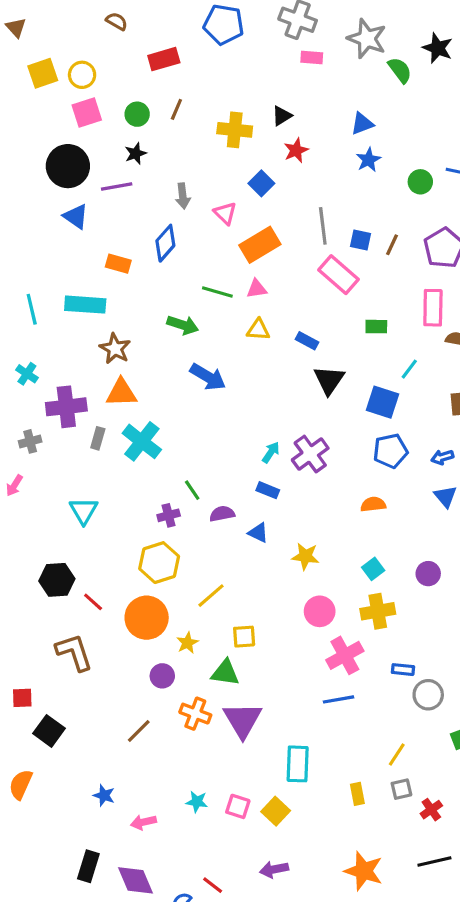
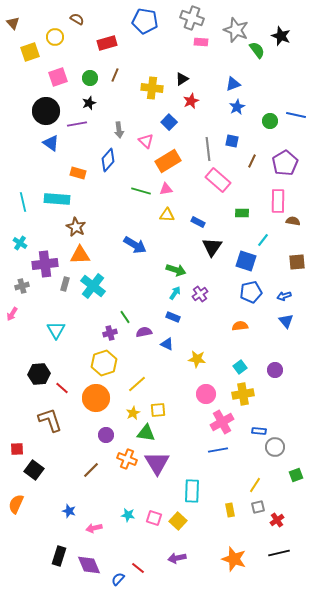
yellow circle: (82, 75) -> (55, 37), moved
blue square: (361, 240) -> (232, 141), moved
green arrow: (183, 325) -> (176, 270), moved
purple cross: (310, 454) -> (200, 294), size x0.7
yellow star: (187, 643) -> (133, 413), moved

